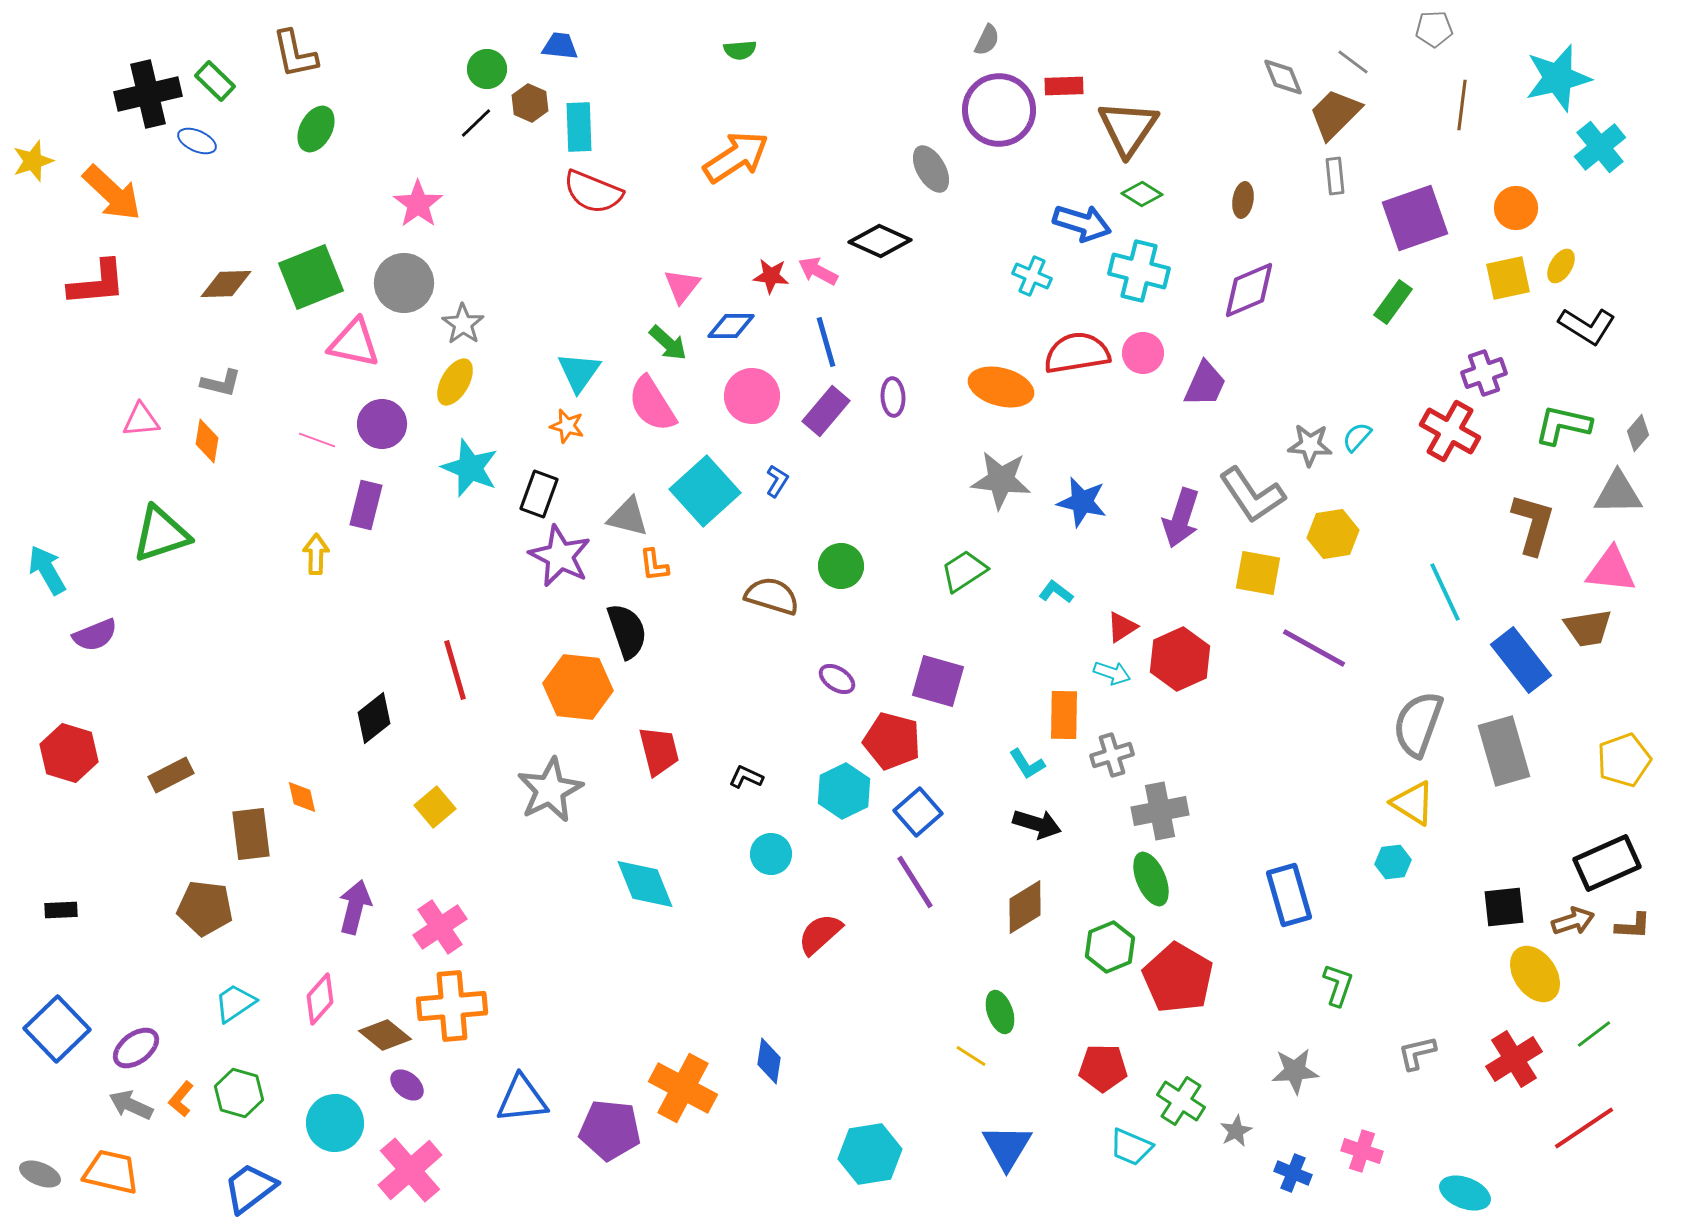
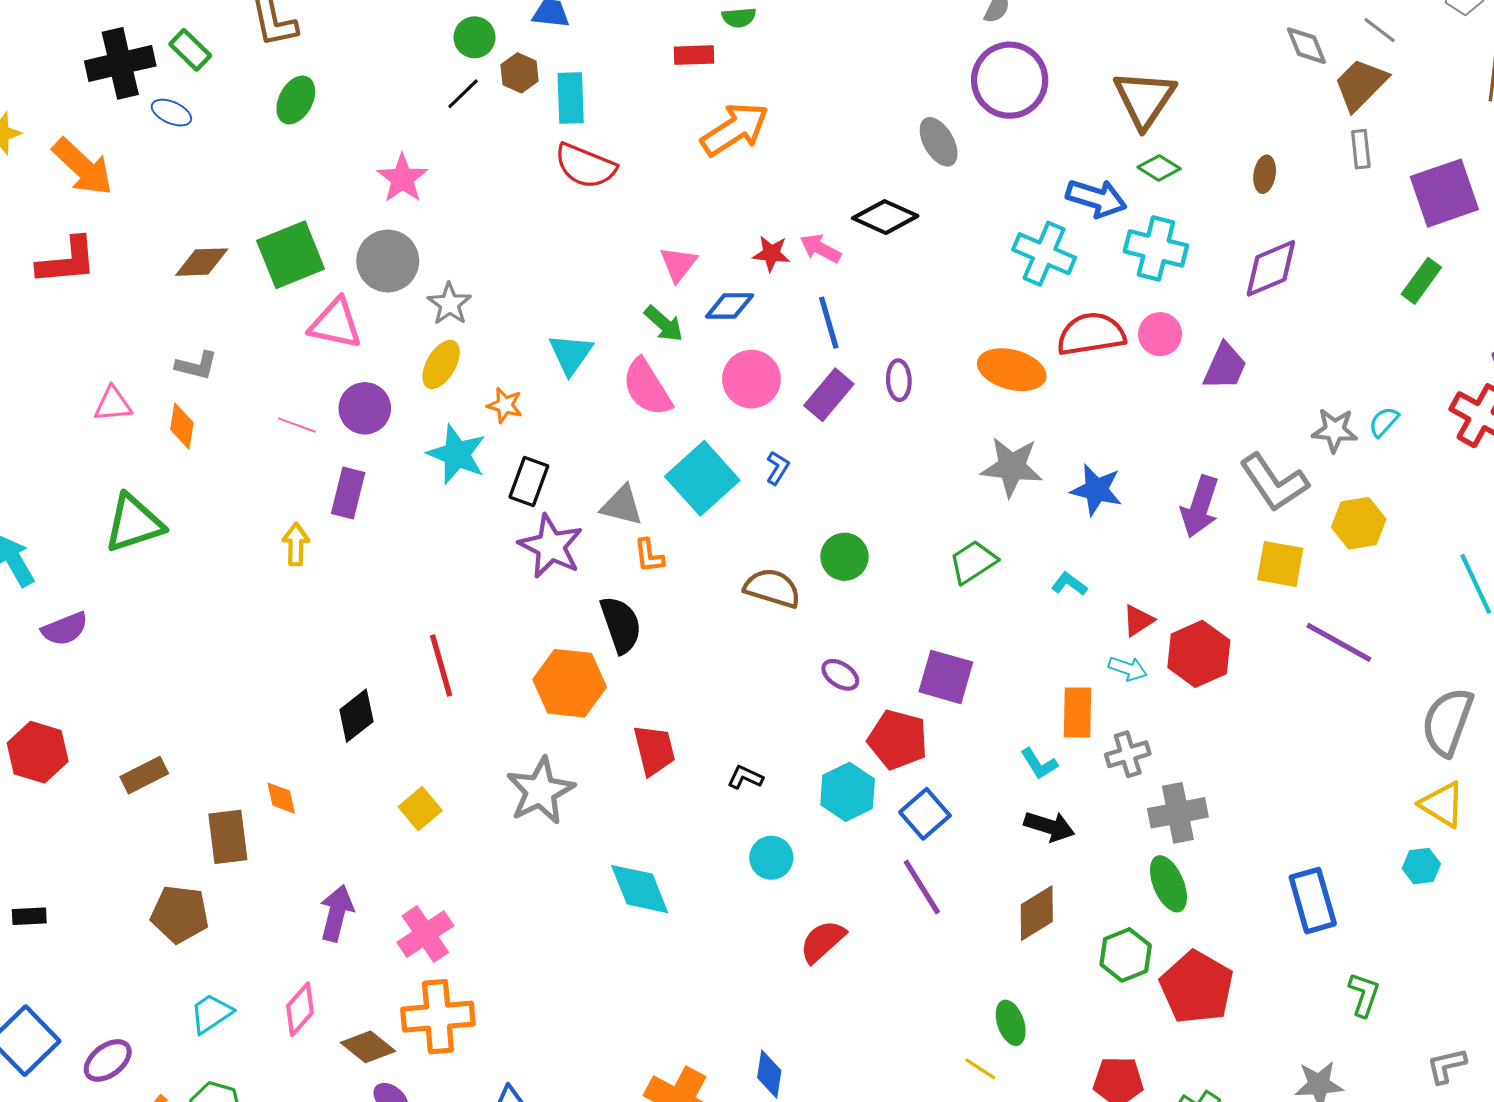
red rectangle: (1064, 86) -> (694, 55), moved
cyan cross: (1032, 276) -> (1044, 254), size x1.5
orange star: (567, 426) -> (505, 405), moved

